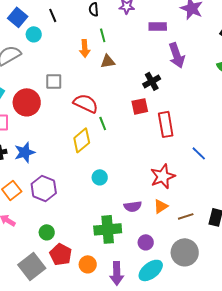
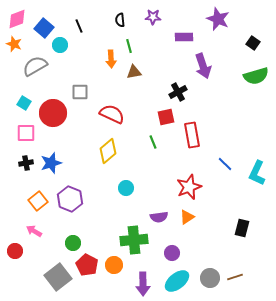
green line: (103, 123) -> (153, 142), moved
brown line: (186, 216) -> (235, 277), moved
gray circle: (185, 252) -> (210, 278), moved, size x0.7
orange circle: (88, 264) -> (114, 265), moved

